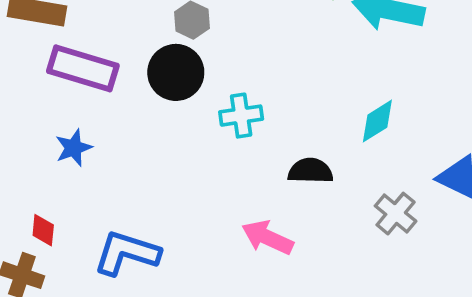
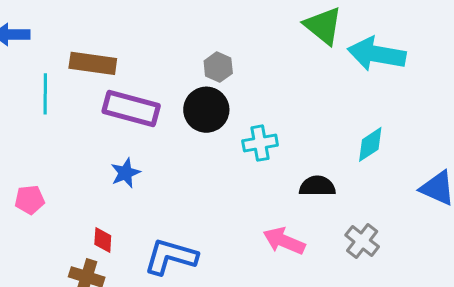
gray cross: (396, 214) -> (362, 241), moved

